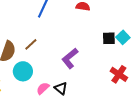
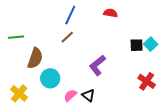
brown line: (31, 44) -> (67, 37), moved

